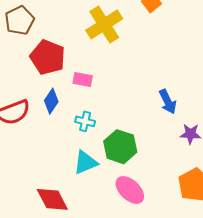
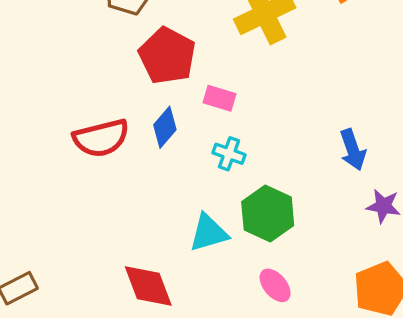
cyan cross: (85, 121) -> (229, 154), moved
pink ellipse: (130, 190) -> (275, 285), size x0.7

